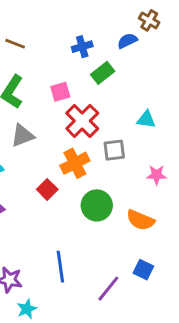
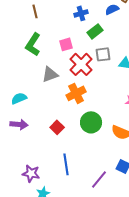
brown line: (15, 44) -> (35, 11), turned 56
gray triangle: (22, 136) -> (50, 74), moved
gray square: (114, 150) -> (103, 54), moved
red square: (47, 189) -> (57, 127), moved

